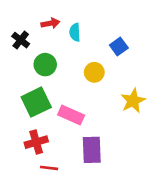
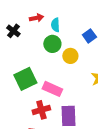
green circle: (45, 65) -> (52, 44), moved
red cross: (36, 142) -> (41, 110), moved

